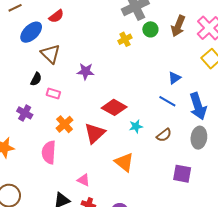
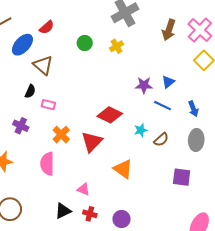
green circle: (150, 29) -> (85, 43), moved
purple star: (86, 71) -> (144, 85), moved
blue arrow: (198, 106) -> (193, 109), size x0.6
cyan star: (136, 126) -> (141, 130), moved

